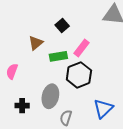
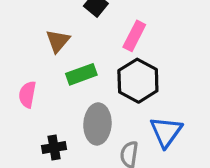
green rectangle: (58, 56) -> (81, 74), moved
blue triangle: (103, 109) -> (166, 132), moved

